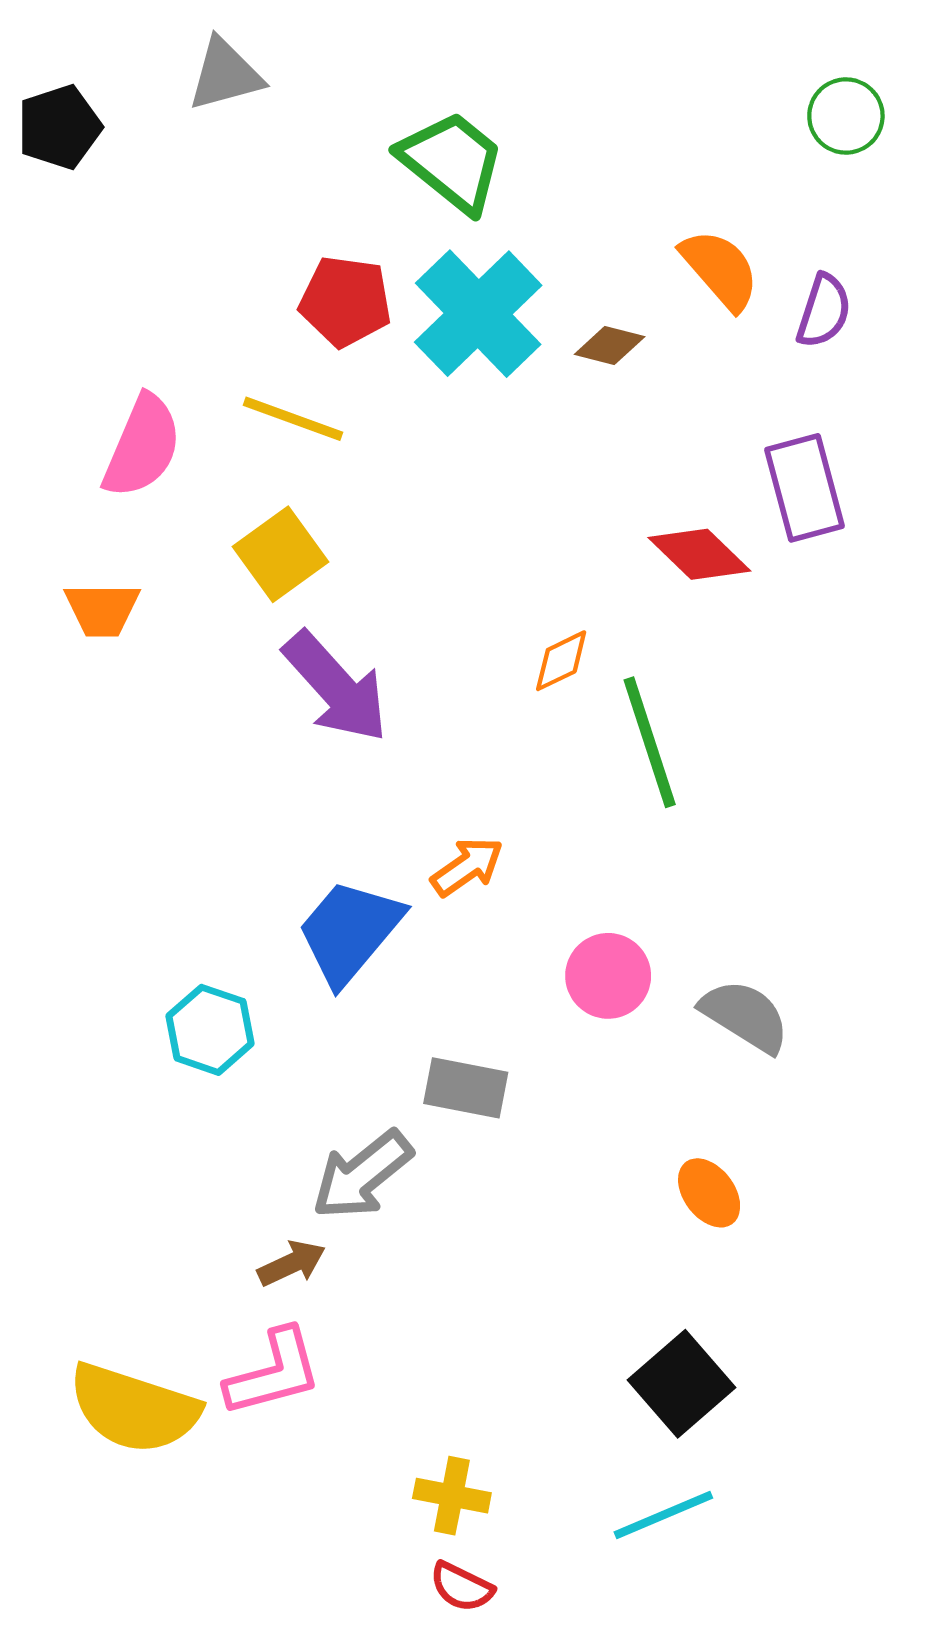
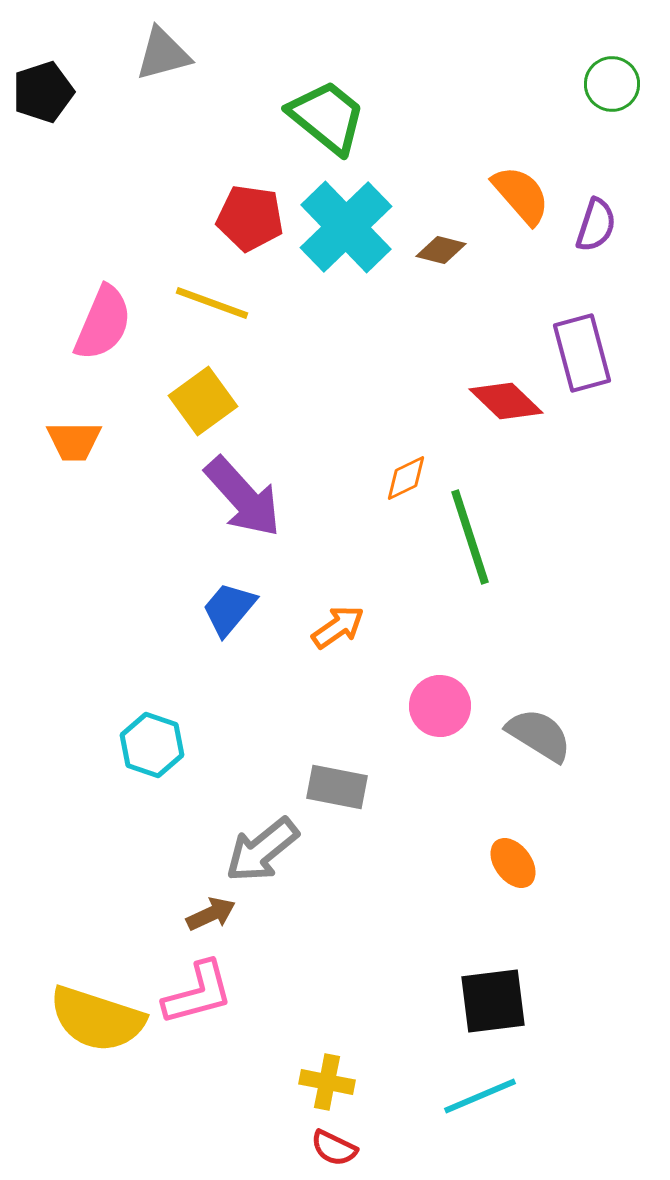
blue trapezoid: (350, 932) -> (229, 609), moved, size x0.7
black square: (681, 1384) -> (493, 1001), turned 34

